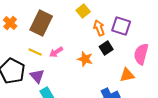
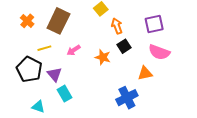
purple square: (121, 26) -> (154, 24), moved, turned -30
yellow line: (35, 52) -> (44, 48), moved, turned -40
pink semicircle: (141, 54) -> (159, 52), turned -85

